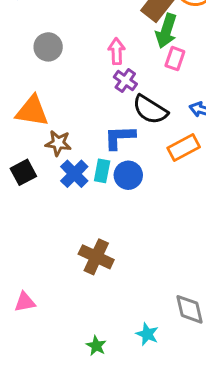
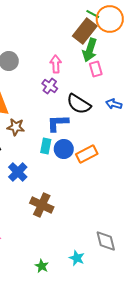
pink rectangle: (175, 59) -> (96, 69), turned -35
purple cross: (125, 80) -> (50, 86), moved
orange rectangle: (184, 148) -> (87, 154), moved
blue cross: (74, 174) -> (18, 172), moved

